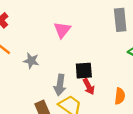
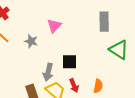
gray star: (31, 61) -> (31, 41), moved
red arrow: (89, 87) -> (74, 86), moved

